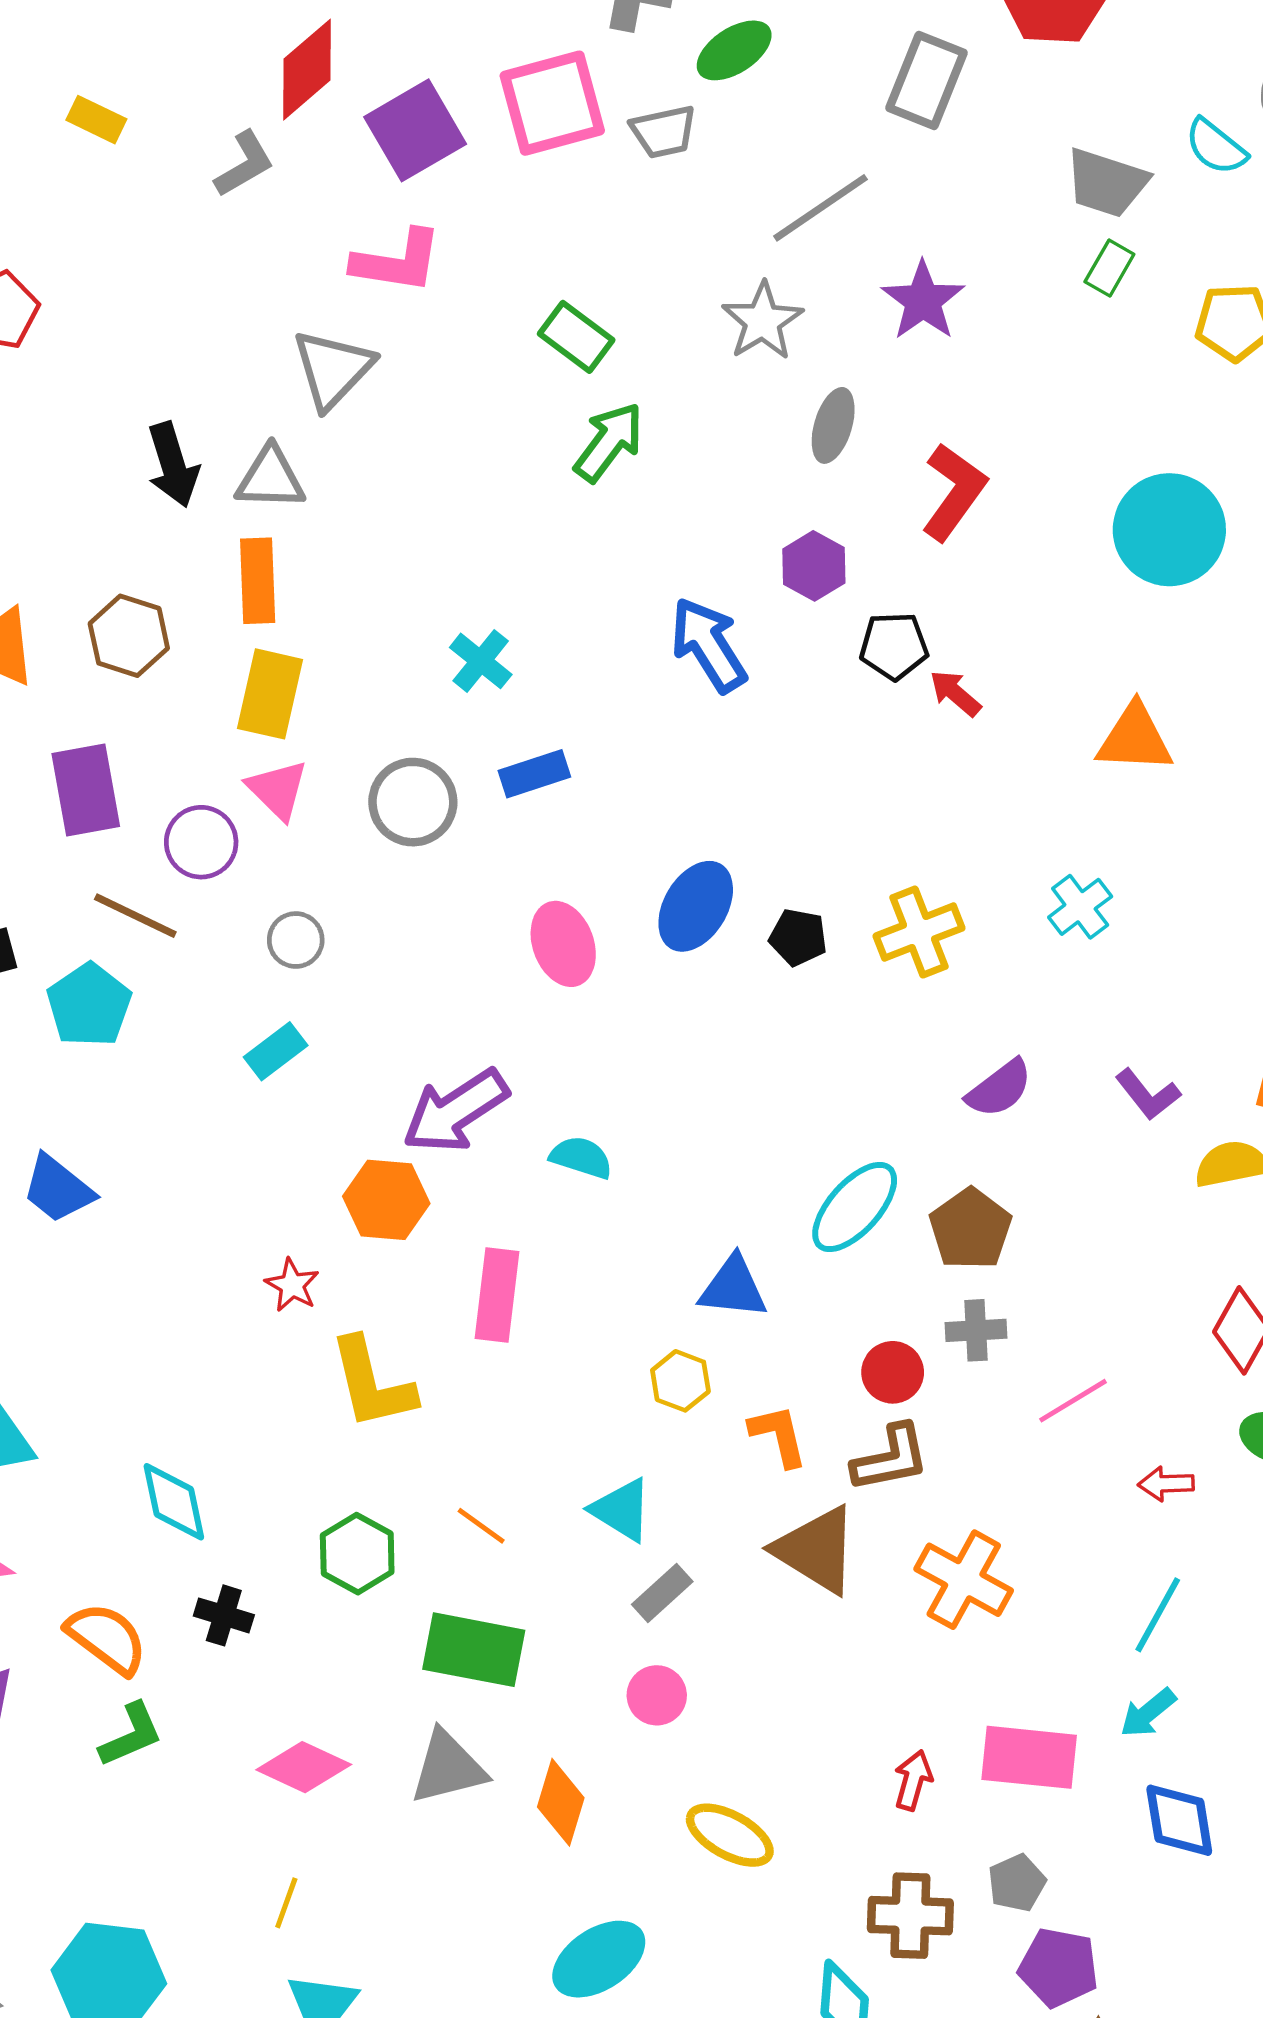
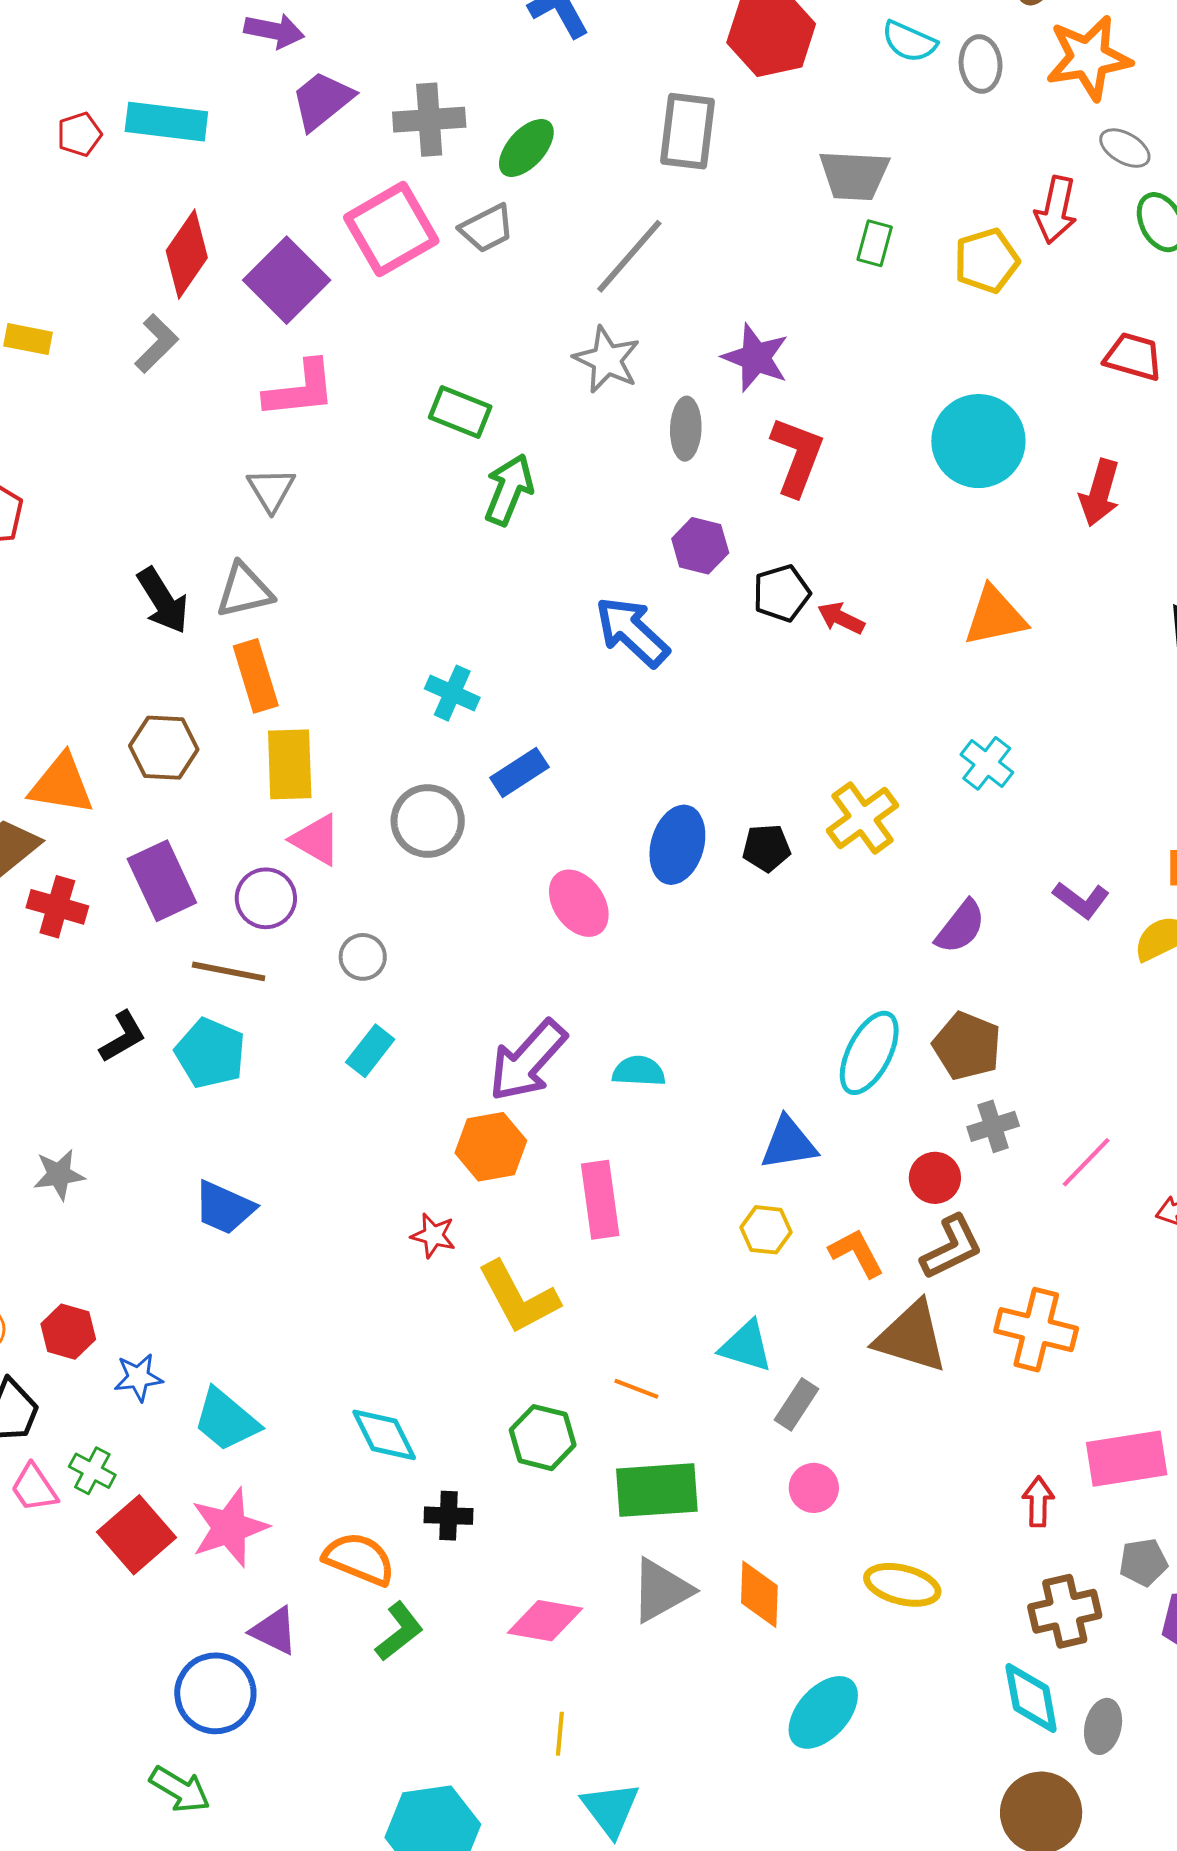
cyan semicircle: (1216, 147) -> (909, 42), moved
purple star: (923, 301) -> (756, 358), moved
gray triangle: (333, 369) -> (271, 490), size x0.7
gray pentagon: (1017, 1883) -> (1143, 1562), turned 30

